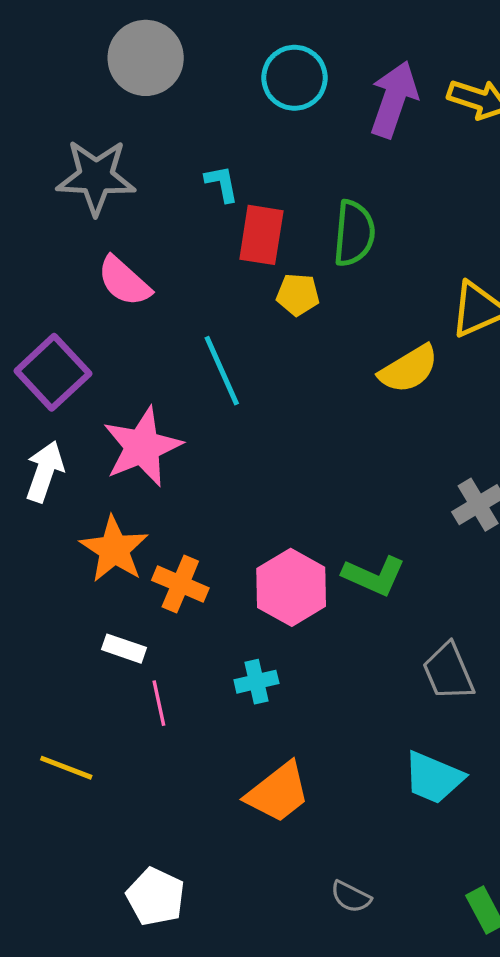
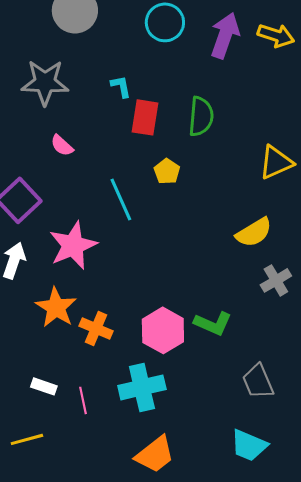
pink semicircle: (124, 281) -> (62, 145), size x0.7
yellow pentagon: (298, 295) -> (167, 171), moved, turned 30
yellow semicircle: (409, 369) -> (254, 232), moved
white rectangle: (124, 649) -> (44, 386), moved
cyan cross: (256, 682) -> (142, 387), size x1.8
yellow line: (66, 768) -> (27, 439), turned -36

